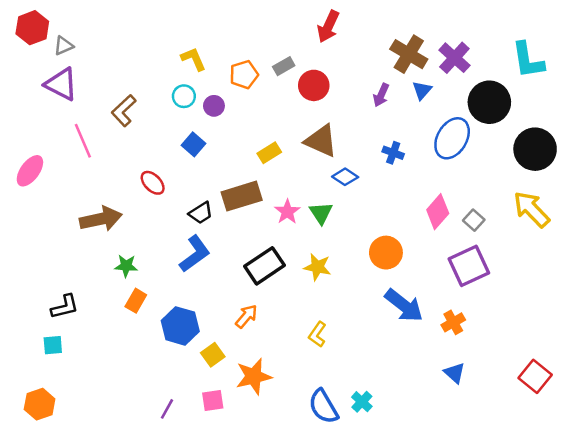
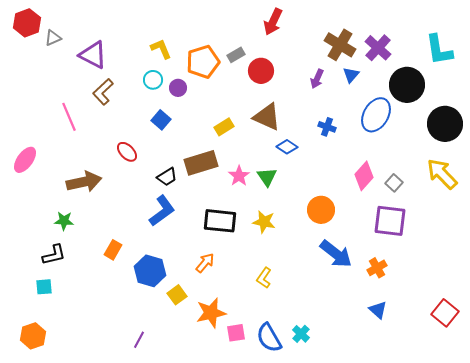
orange pentagon: (244, 75) -> (203, 62), size x1.4
purple triangle: (61, 84) -> (93, 55), moved
pink ellipse: (30, 171) -> (25, 160), moved
green star: (126, 266) -> (64, 221), moved
black rectangle: (264, 266) -> (220, 221), turned 40
purple square: (469, 266) -> (390, 221), turned 32
pink square: (213, 401) -> (236, 333), moved

